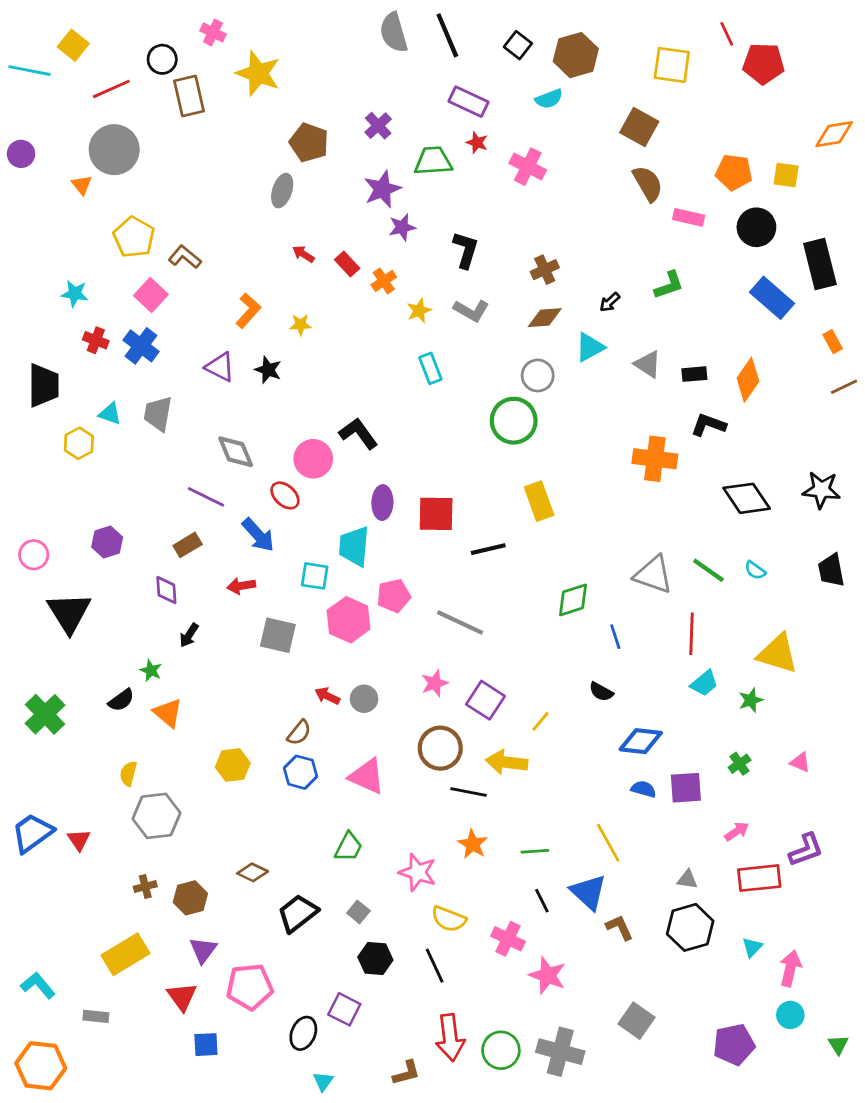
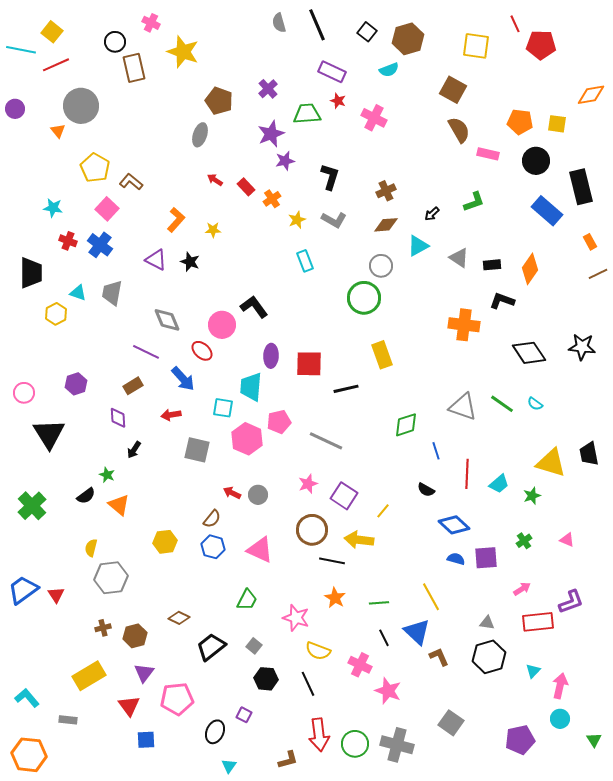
gray semicircle: (394, 32) -> (279, 23), size x0.7
red line: (111, 89) -> (56, 65), moved
black trapezoid: (831, 570) -> (589, 454), moved
red line: (692, 634) -> (467, 474), moved
blue diamond: (641, 741) -> (454, 525), turned 36
purple square: (344, 1009) -> (244, 715), size x0.7

